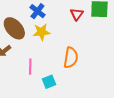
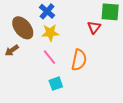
red triangle: (77, 14) -> (94, 27), moved
pink line: (30, 67) -> (49, 57), moved, turned -42

